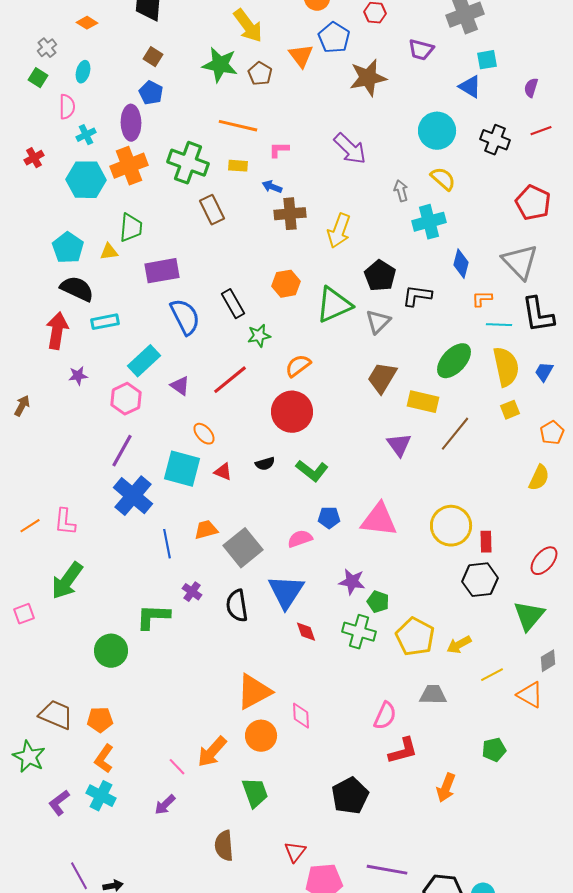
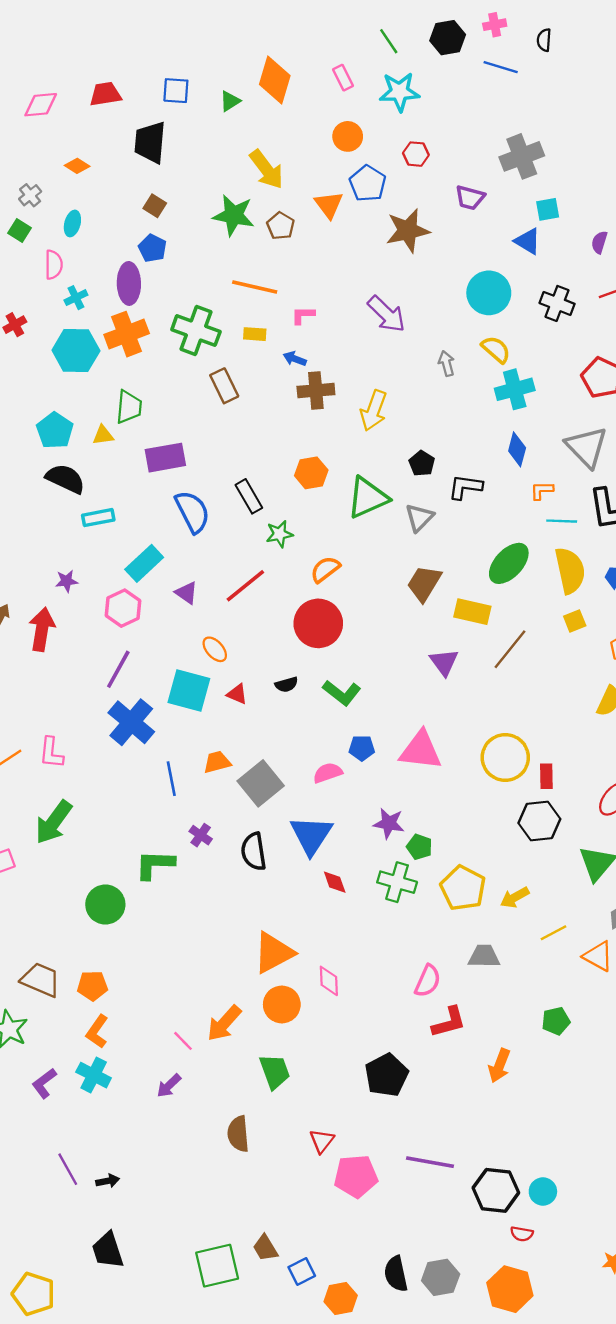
cyan cross: (429, 222) -> (515, 389), moved
black pentagon: (380, 276) -> (422, 463), size x0.7
red arrow: (57, 331) -> (42, 629), moved

